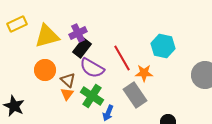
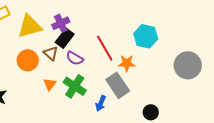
purple semicircle: (92, 68) -> (75, 58), size x0.7
brown triangle: (68, 80) -> (51, 53), moved
blue arrow: (108, 113) -> (101, 103), moved

